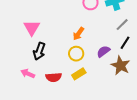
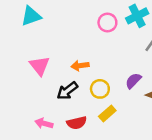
orange arrow: (78, 34) -> (80, 66), moved, turned 56
black arrow: (39, 51) -> (67, 91), moved, turned 42

